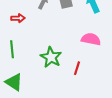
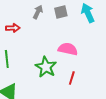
pink semicircle: (91, 39) -> (68, 49), moved

